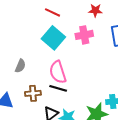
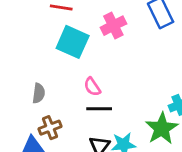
pink semicircle: (58, 72) -> (92, 87), size x0.6
brown cross: (33, 93) -> (50, 128), moved

